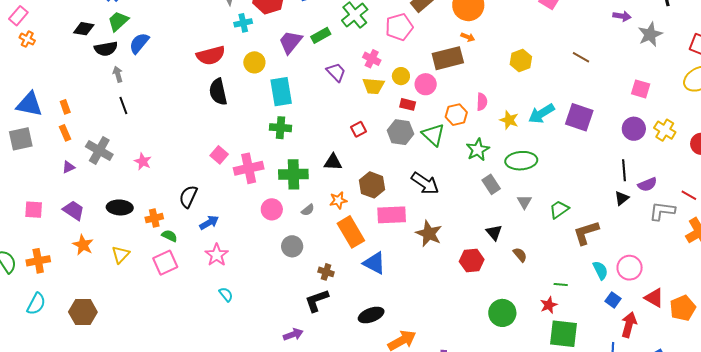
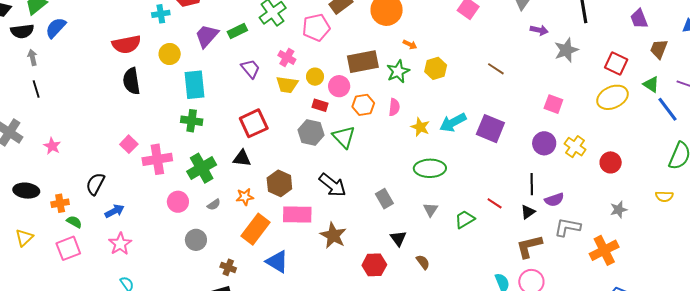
orange arrow: (468, 37) -> (410, 44), moved
orange hexagon: (456, 115) -> (363, 105), moved
red square: (359, 129) -> (254, 123), moved, size x1.8
green star: (478, 150) -> (398, 71), moved
green cross: (293, 174) -> (202, 168), turned -32
gray rectangle: (491, 184) -> (384, 199), moved
red line: (689, 195) -> (495, 203), moved
orange rectangle: (351, 232) -> (255, 229), turned 64
brown L-shape: (586, 233) -> (529, 246), moved

